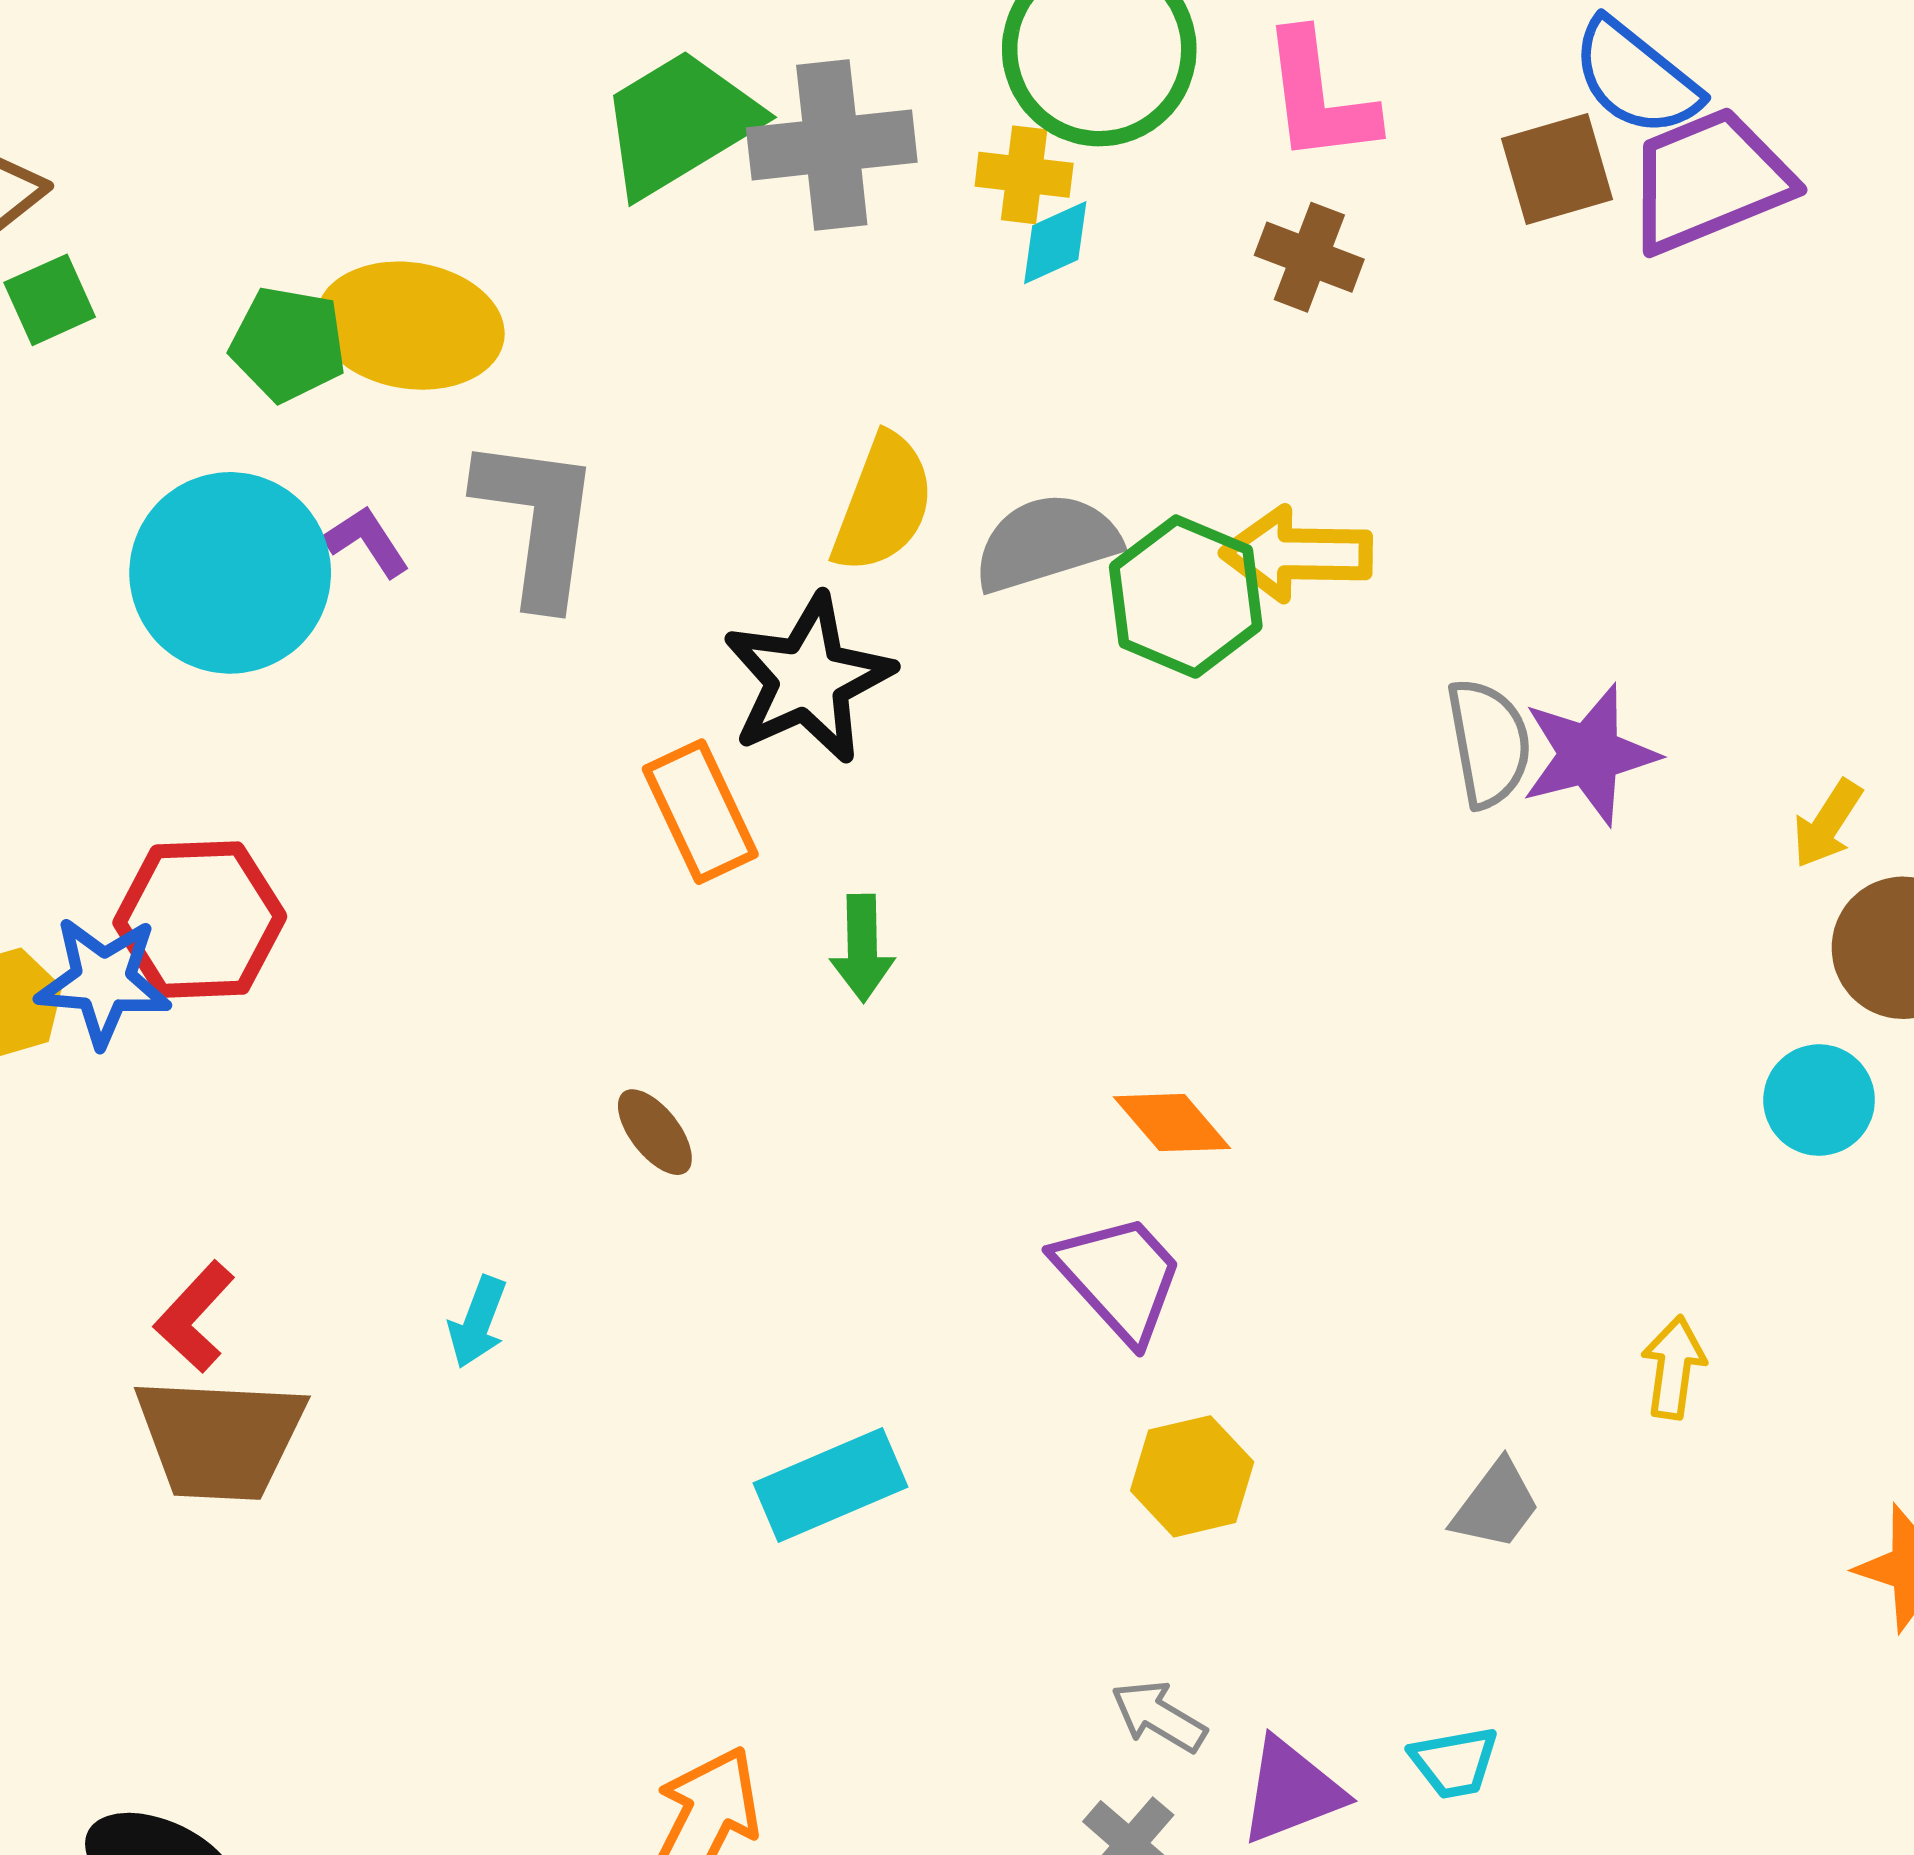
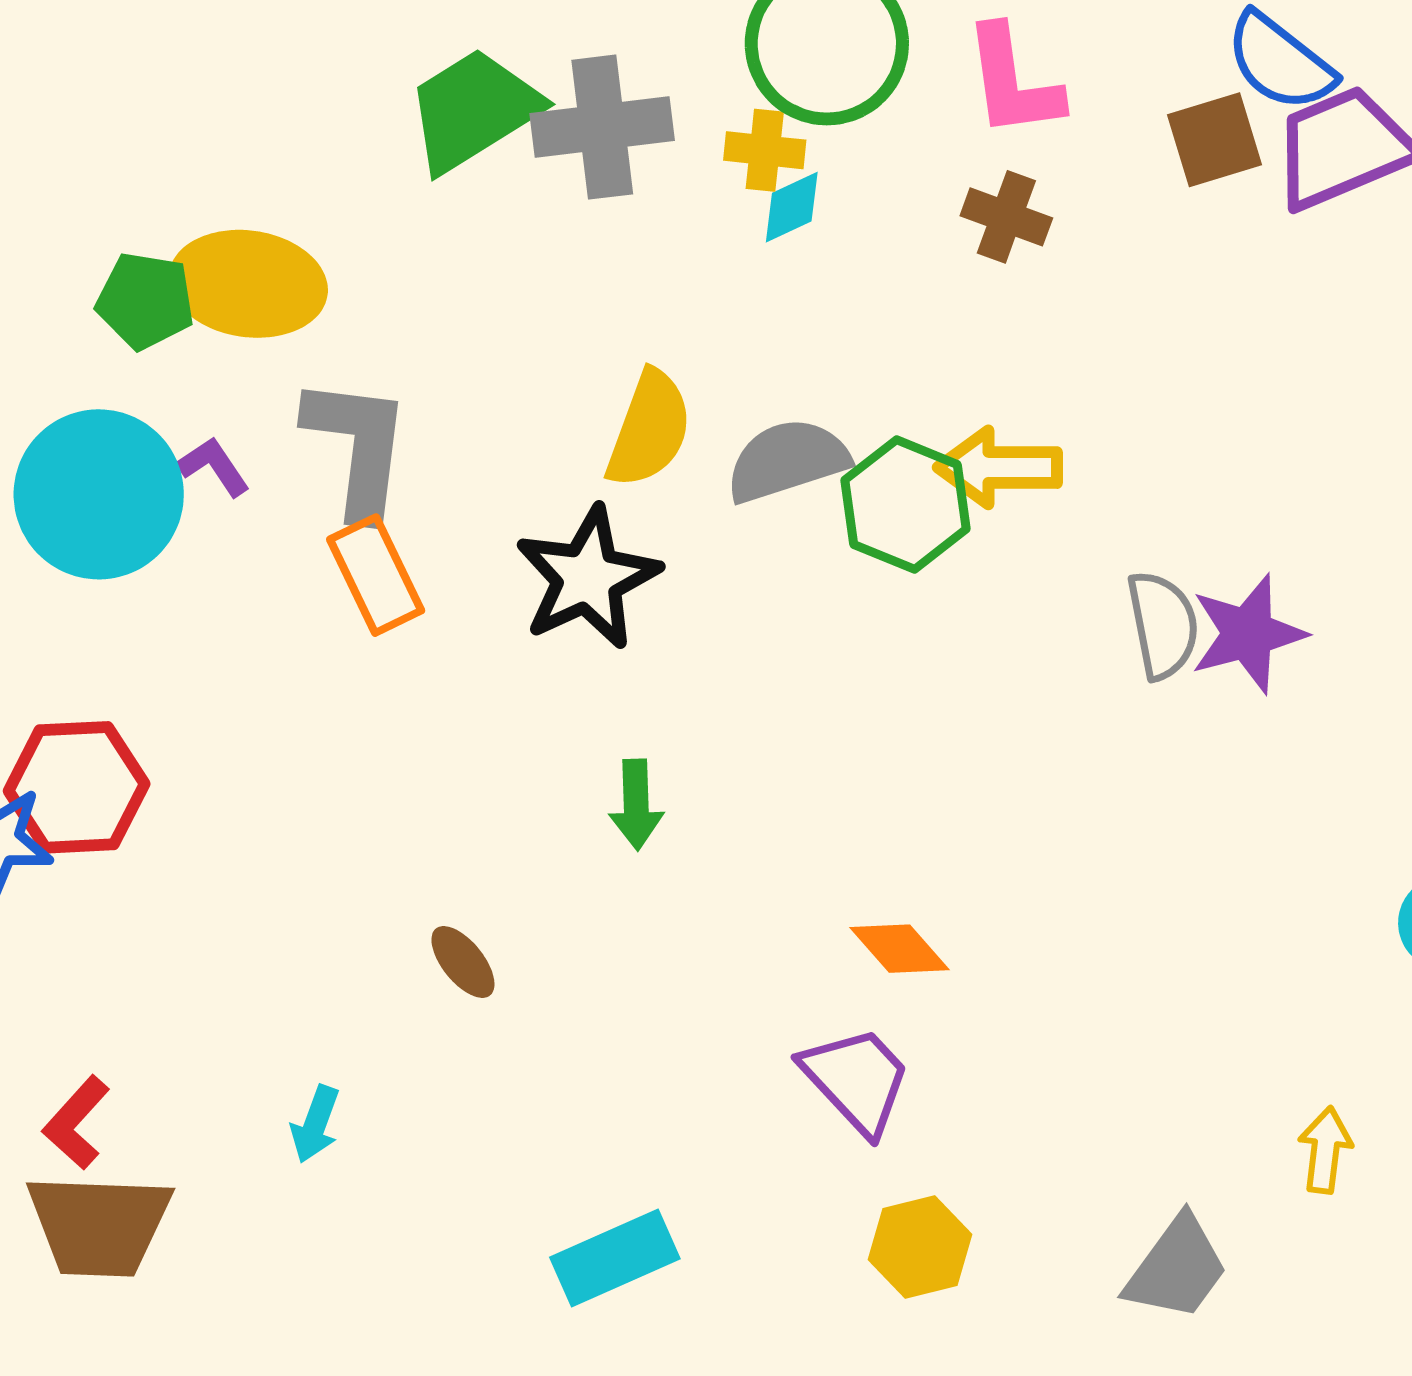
orange rectangle: (700, 812) -> (376, 575), moved
gray trapezoid: (1496, 1505) -> (1177, 1268), size x1.4

